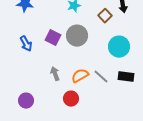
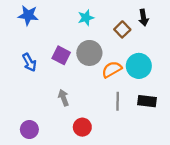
orange semicircle: (80, 76) -> (112, 69), moved
gray line: (101, 77) -> (118, 101), turned 49

